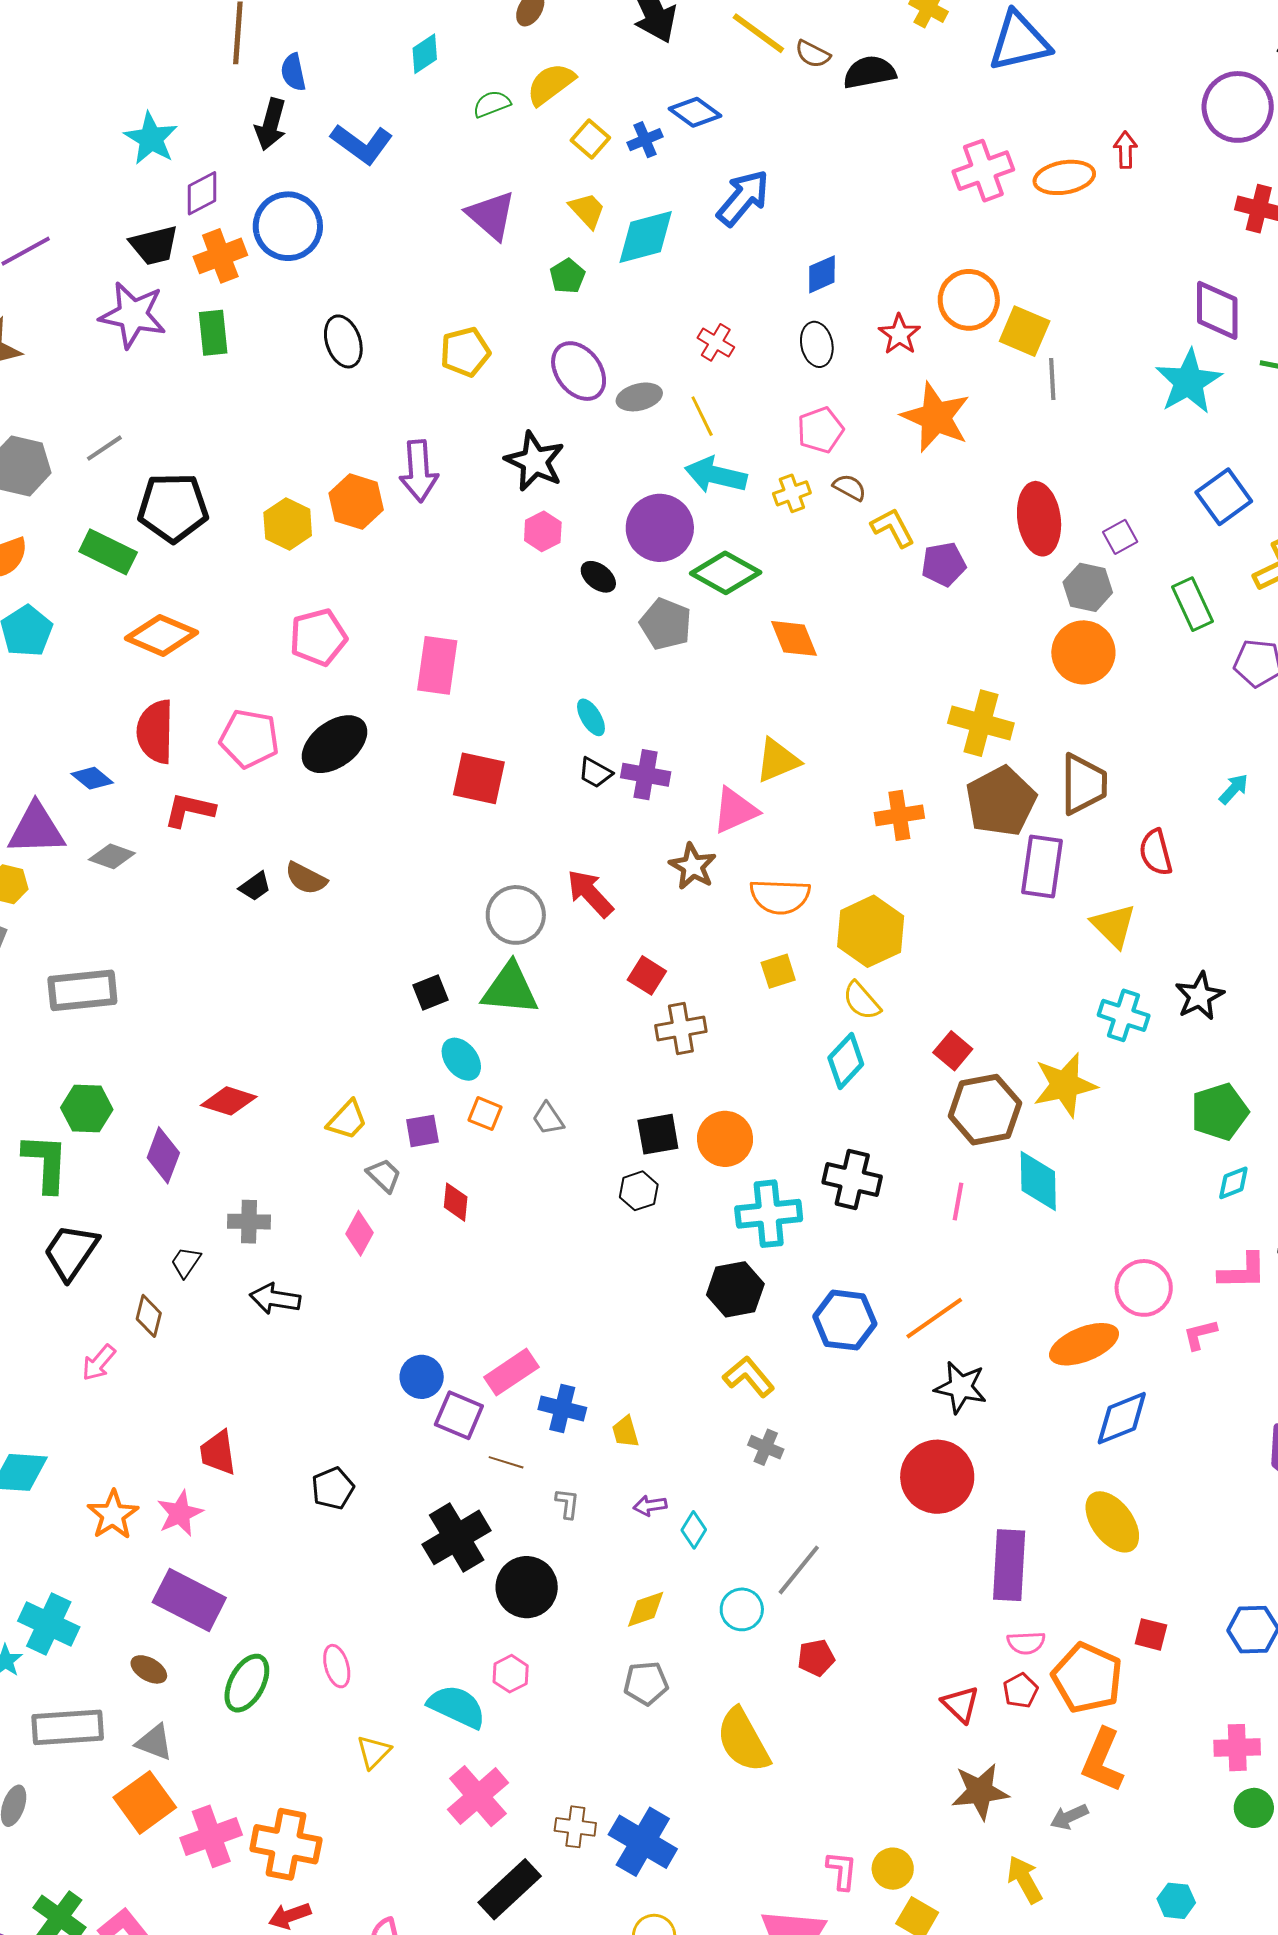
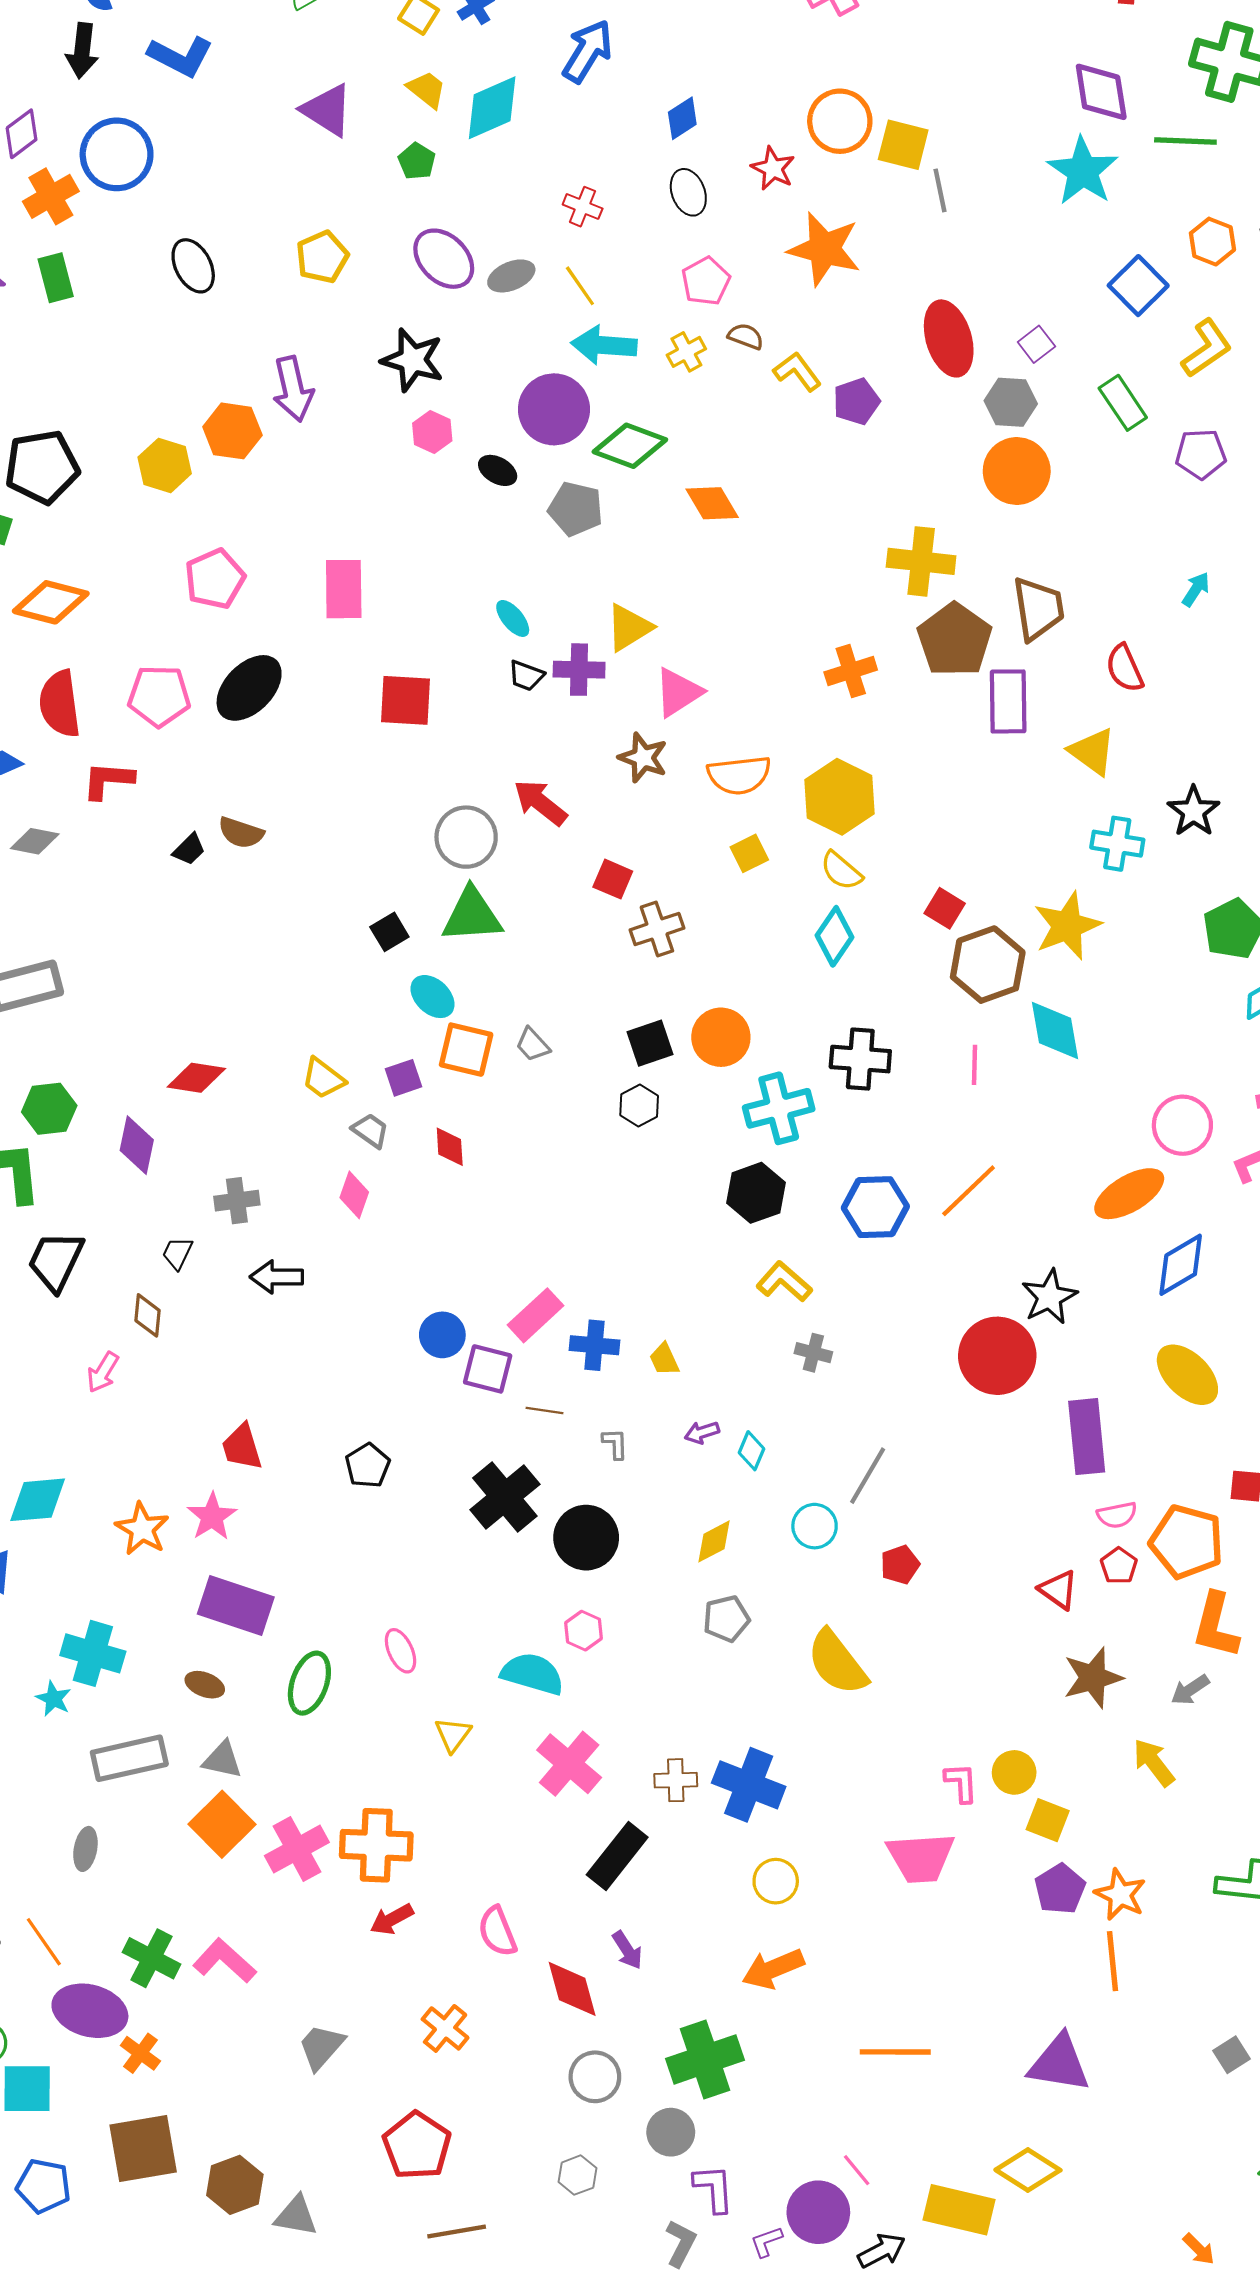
yellow triangle: (778, 760) -> (629, 628), moved
orange square: (485, 1114) -> (466, 1050), size x1.6
yellow trapezoid: (347, 1120) -> (323, 1078), turned 93
black star: (961, 1387) -> (1049, 1297), moved, turned -30

